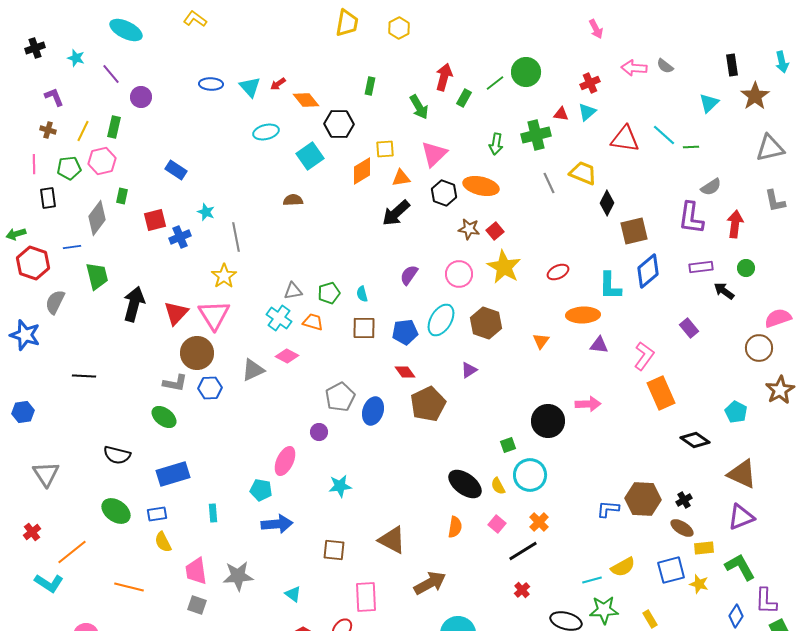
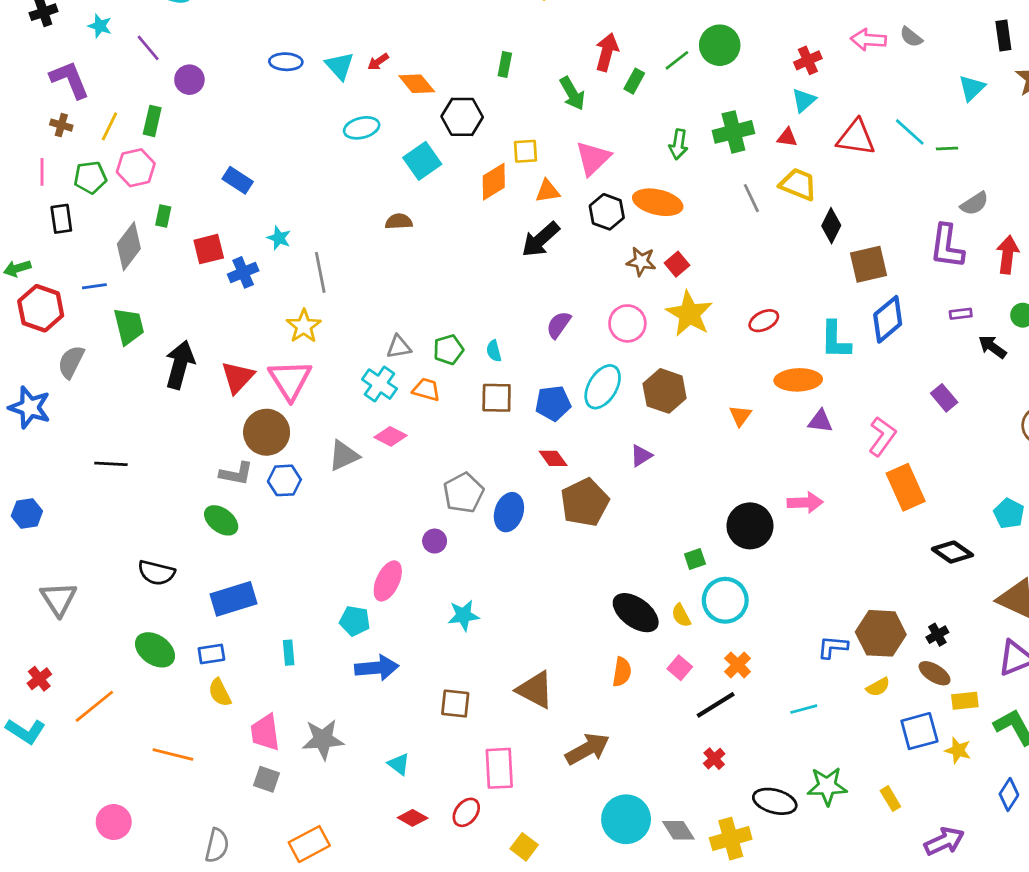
purple L-shape: (54, 97) -> (70, 80), size x1.5
red triangle: (561, 114) -> (787, 137), moved
purple rectangle: (701, 267) -> (961, 314), size x0.7
yellow semicircle: (623, 567) -> (878, 687), moved, size x0.7
cyan line: (592, 580) -> (804, 709), moved
cyan L-shape: (49, 583) -> (26, 731), moved

